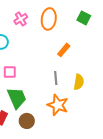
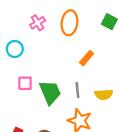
yellow semicircle: (79, 82) -> (104, 95), turned 77
green trapezoid: (17, 98) -> (50, 92), moved

